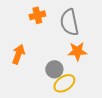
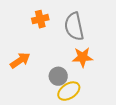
orange arrow: (18, 54) -> (20, 60), turned 36

